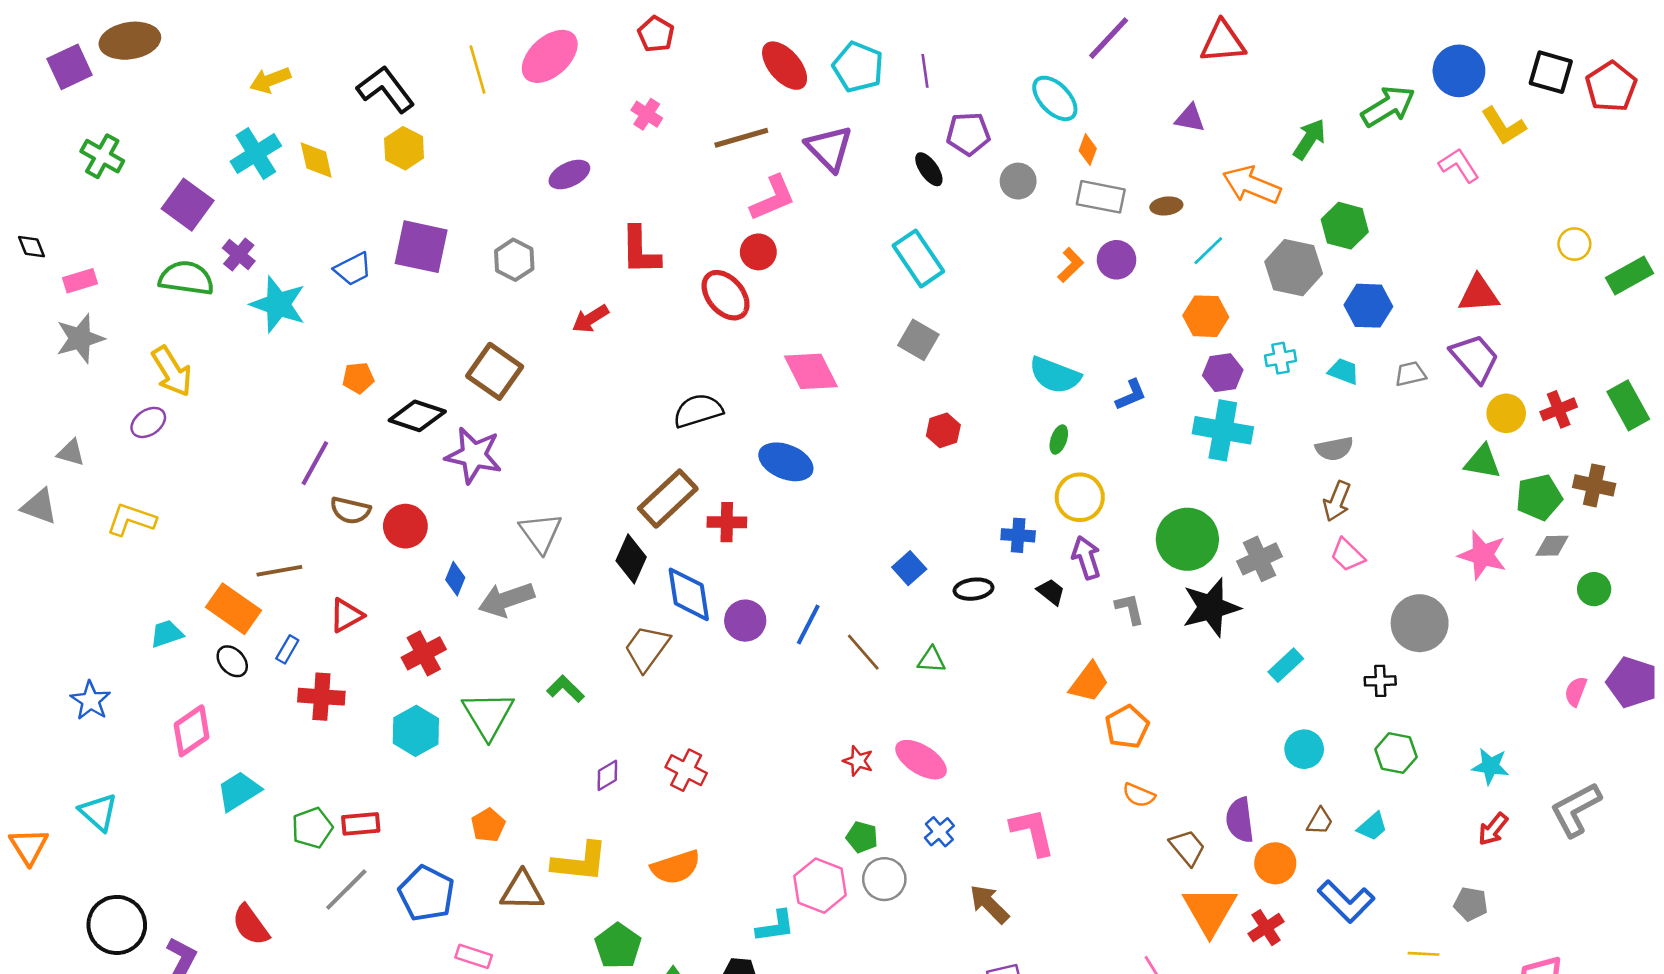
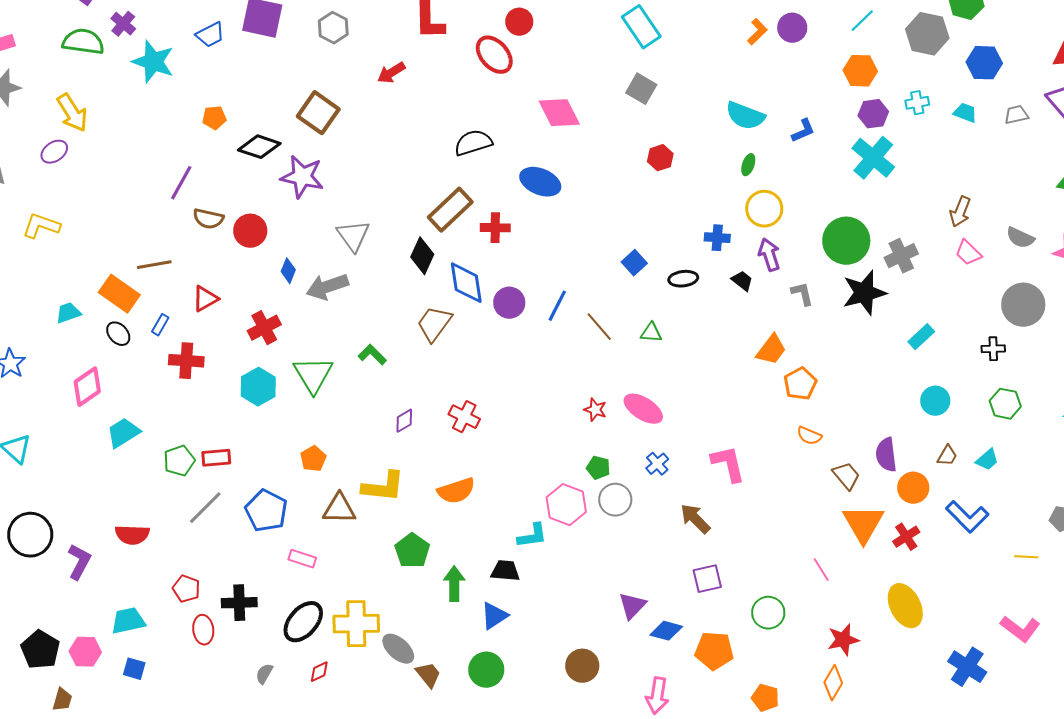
cyan cross: (1223, 430) -> (873, 158), turned 30
gray semicircle: (1334, 449) -> (1020, 238), moved, turned 36
red semicircle: (251, 925) -> (132, 535), turned -52

